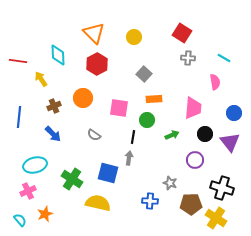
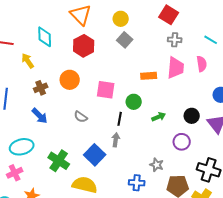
gray square: (144, 74) -> (125, 40), moved
orange rectangle: (154, 99) -> (149, 76), moved
pink trapezoid: (193, 108) -> (176, 68), moved
blue square: (108, 173) -> (95, 155), turned 30

